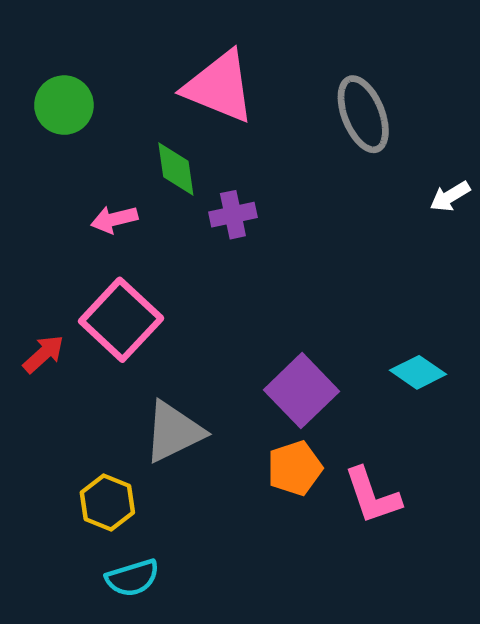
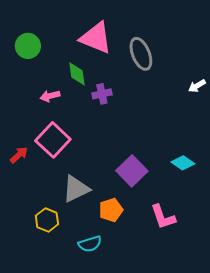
gray ellipse: (363, 114) -> (141, 54), moved
orange pentagon: (295, 468) -> (111, 210), moved
cyan semicircle: (132, 578) -> (90, 244), moved

